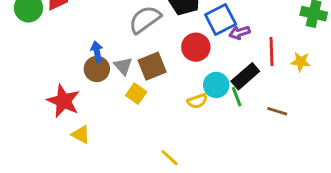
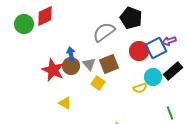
blue square: (221, 19) -> (156, 48), moved
green line: (237, 97) -> (170, 113), moved
red star: (63, 101) -> (53, 70), moved
yellow triangle: (81, 134) -> (65, 103), moved

